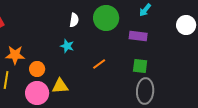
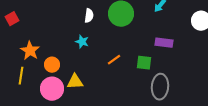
purple rectangle: (138, 36) -> (164, 43), moved
orange star: (15, 55) -> (30, 51), turned 30
green square: (140, 66) -> (144, 63), moved

